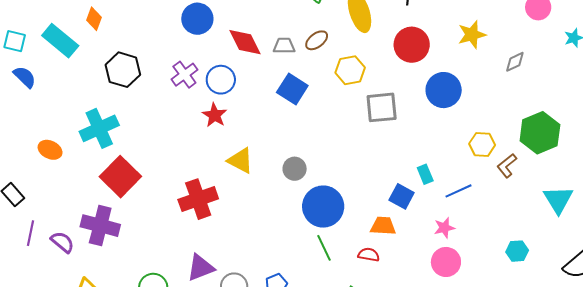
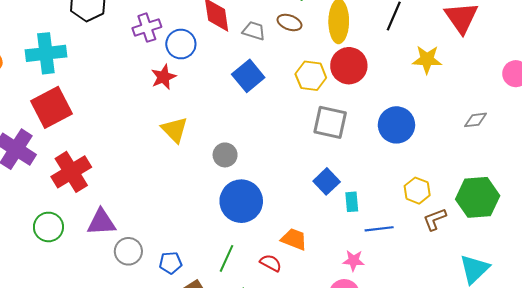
yellow star: (472, 35) -> (427, 60), moved
brown ellipse: (317, 40) -> (289, 23), moved, turned 40
red circle: (412, 45) -> (349, 66), moved
blue square: (402, 196) -> (327, 181), moved
red cross: (198, 199) -> (71, 172), moved, turned -30
green line: (324, 248) -> (226, 258), moved, turned 32

